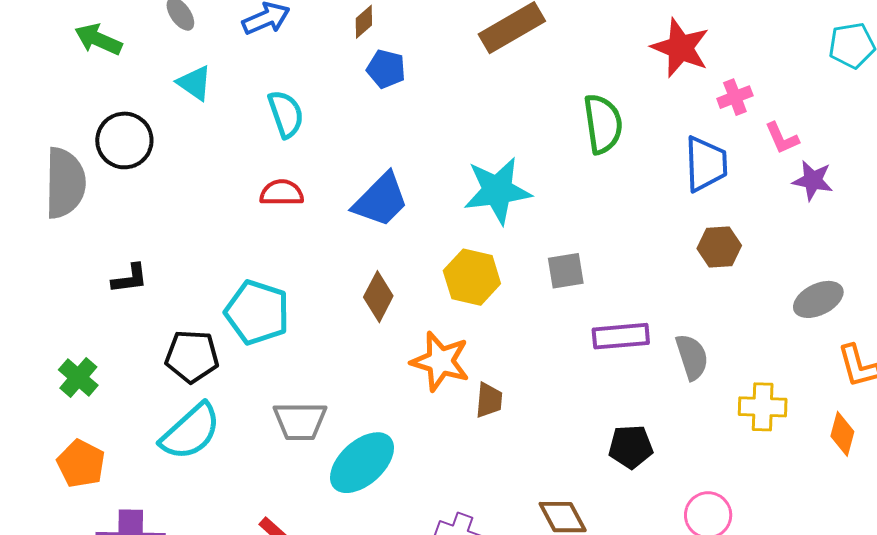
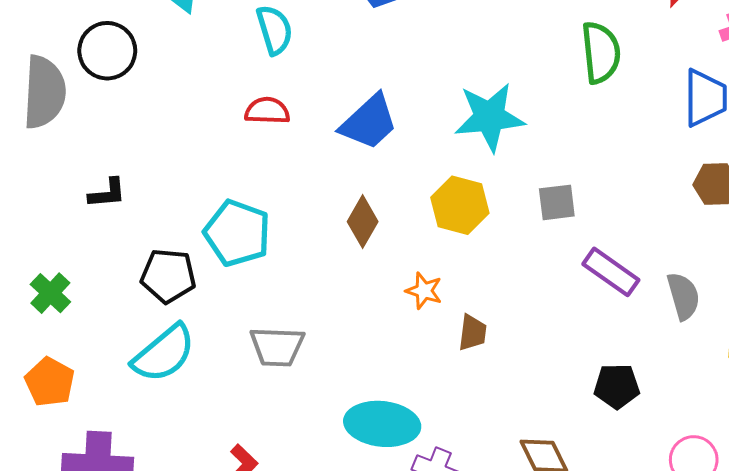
purple rectangle: (621, 336) -> (611, 272), turned 38
orange star: (440, 361) -> (424, 291), size x0.6
cyan ellipse: (362, 463) -> (382, 424), moved, turned 46

